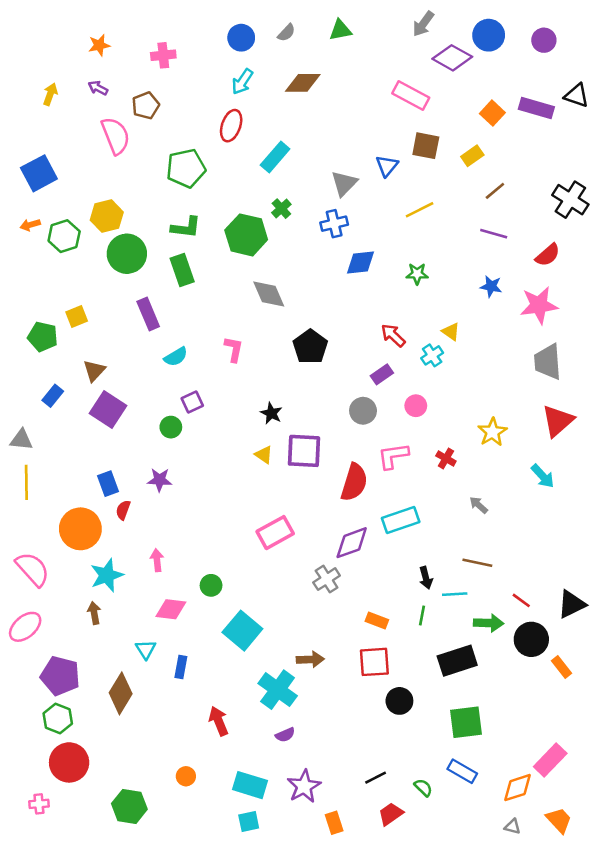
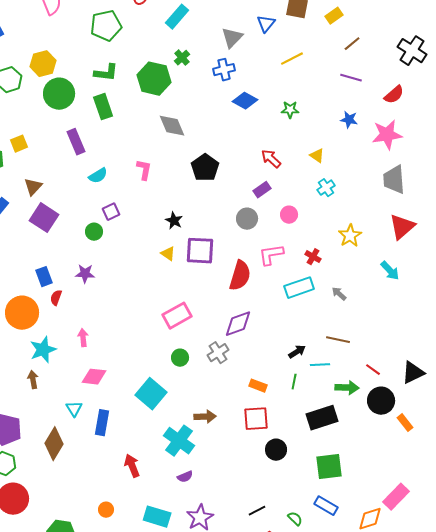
blue diamond: (361, 263) -> (245, 101), turned 35
cyan cross: (432, 355) -> (326, 188), moved
cyan rectangle: (401, 520) -> (299, 288), moved
black arrow: (426, 578) -> (297, 352), turned -108
green circle: (211, 585) -> (180, 358), moved
blue rectangle: (181, 667) -> (102, 423), size x1.4

